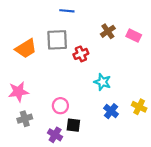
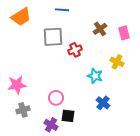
pink rectangle: (134, 36) -> (124, 33), turned 48
orange trapezoid: (26, 49) -> (21, 17), moved
yellow cross: (139, 107) -> (117, 62), moved

